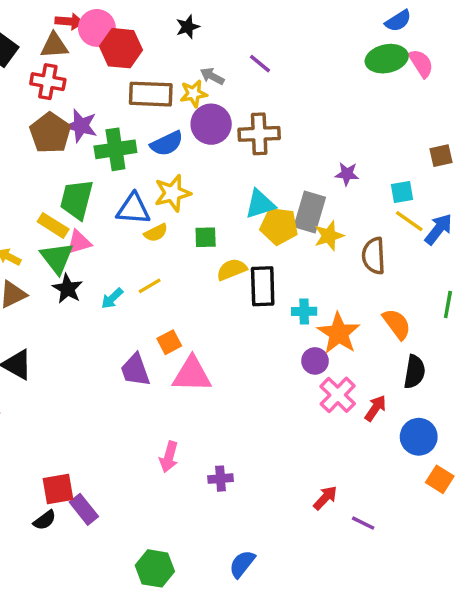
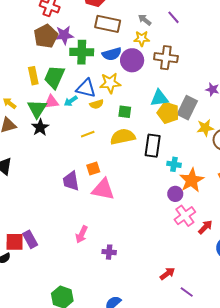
yellow star: (194, 94) -> (142, 39), moved
purple circle: (211, 124) -> (132, 60), moved
purple star: (81, 126) -> (64, 35), turned -30
yellow rectangle: (53, 225) -> (33, 76), moved, turned 36
yellow star: (329, 236) -> (205, 128), moved
yellow semicircle: (232, 269) -> (123, 137), moved, size x1.4
cyan arrow: (112, 298) -> (71, 101), moved
purple rectangle: (84, 509) -> (30, 239), moved

